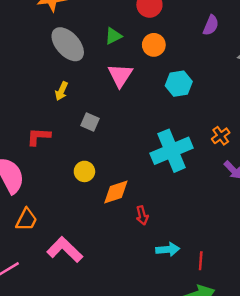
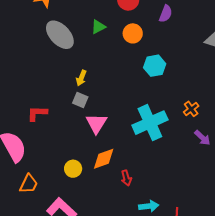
purple semicircle: (211, 25) -> (166, 14), moved
pink triangle: (120, 75) -> (96, 123), moved
yellow arrow: (61, 91) -> (81, 78), moved
yellow circle: (84, 171) -> (73, 169), moved

